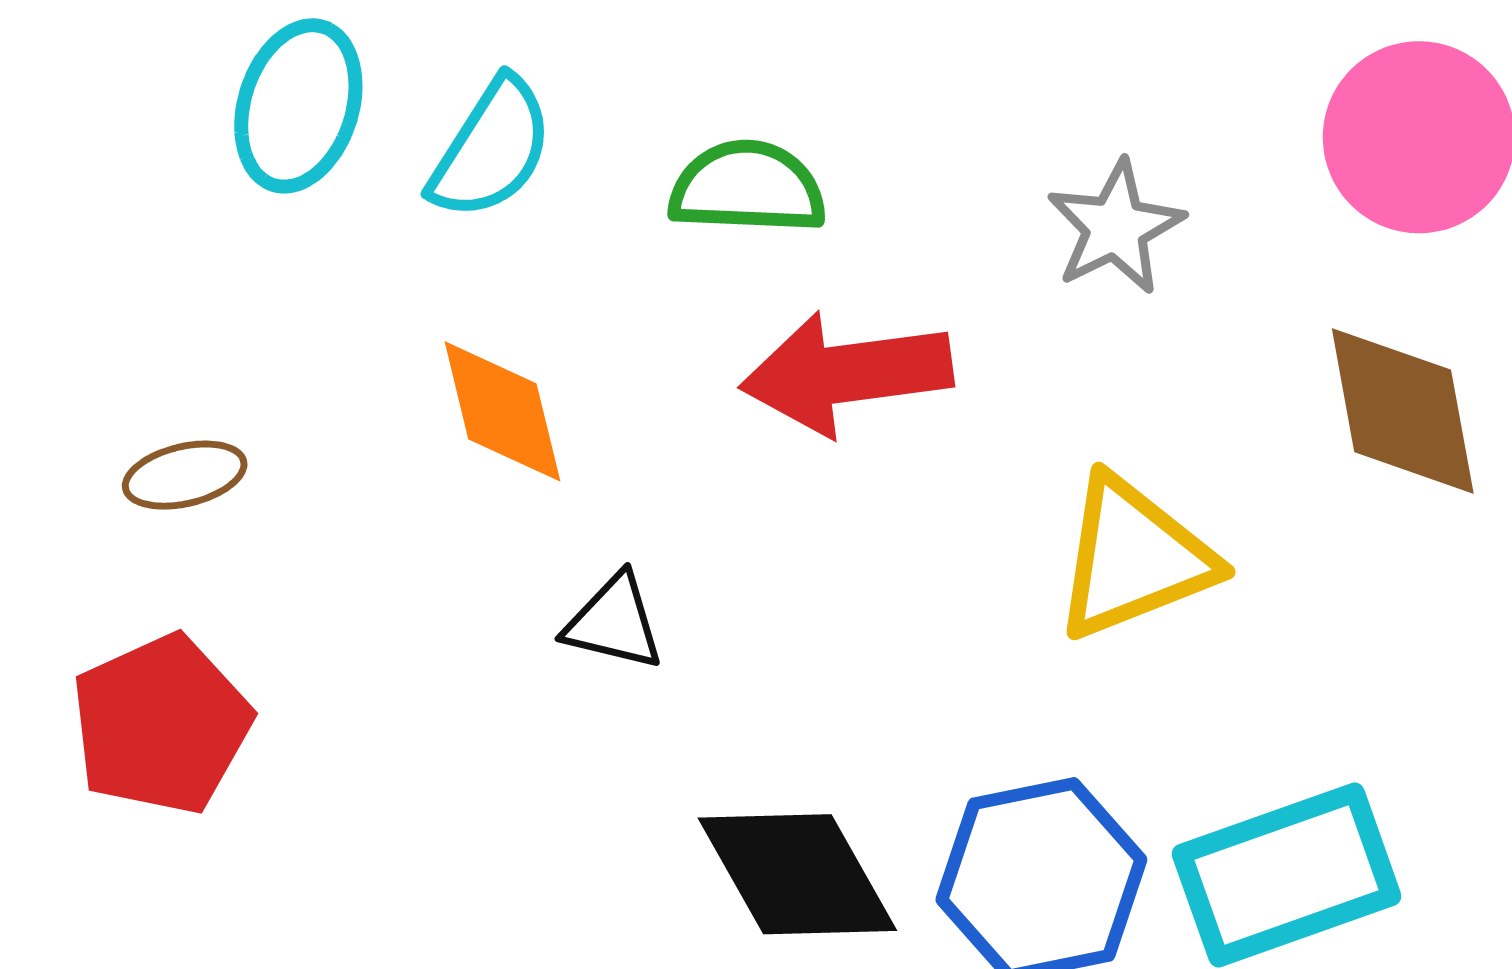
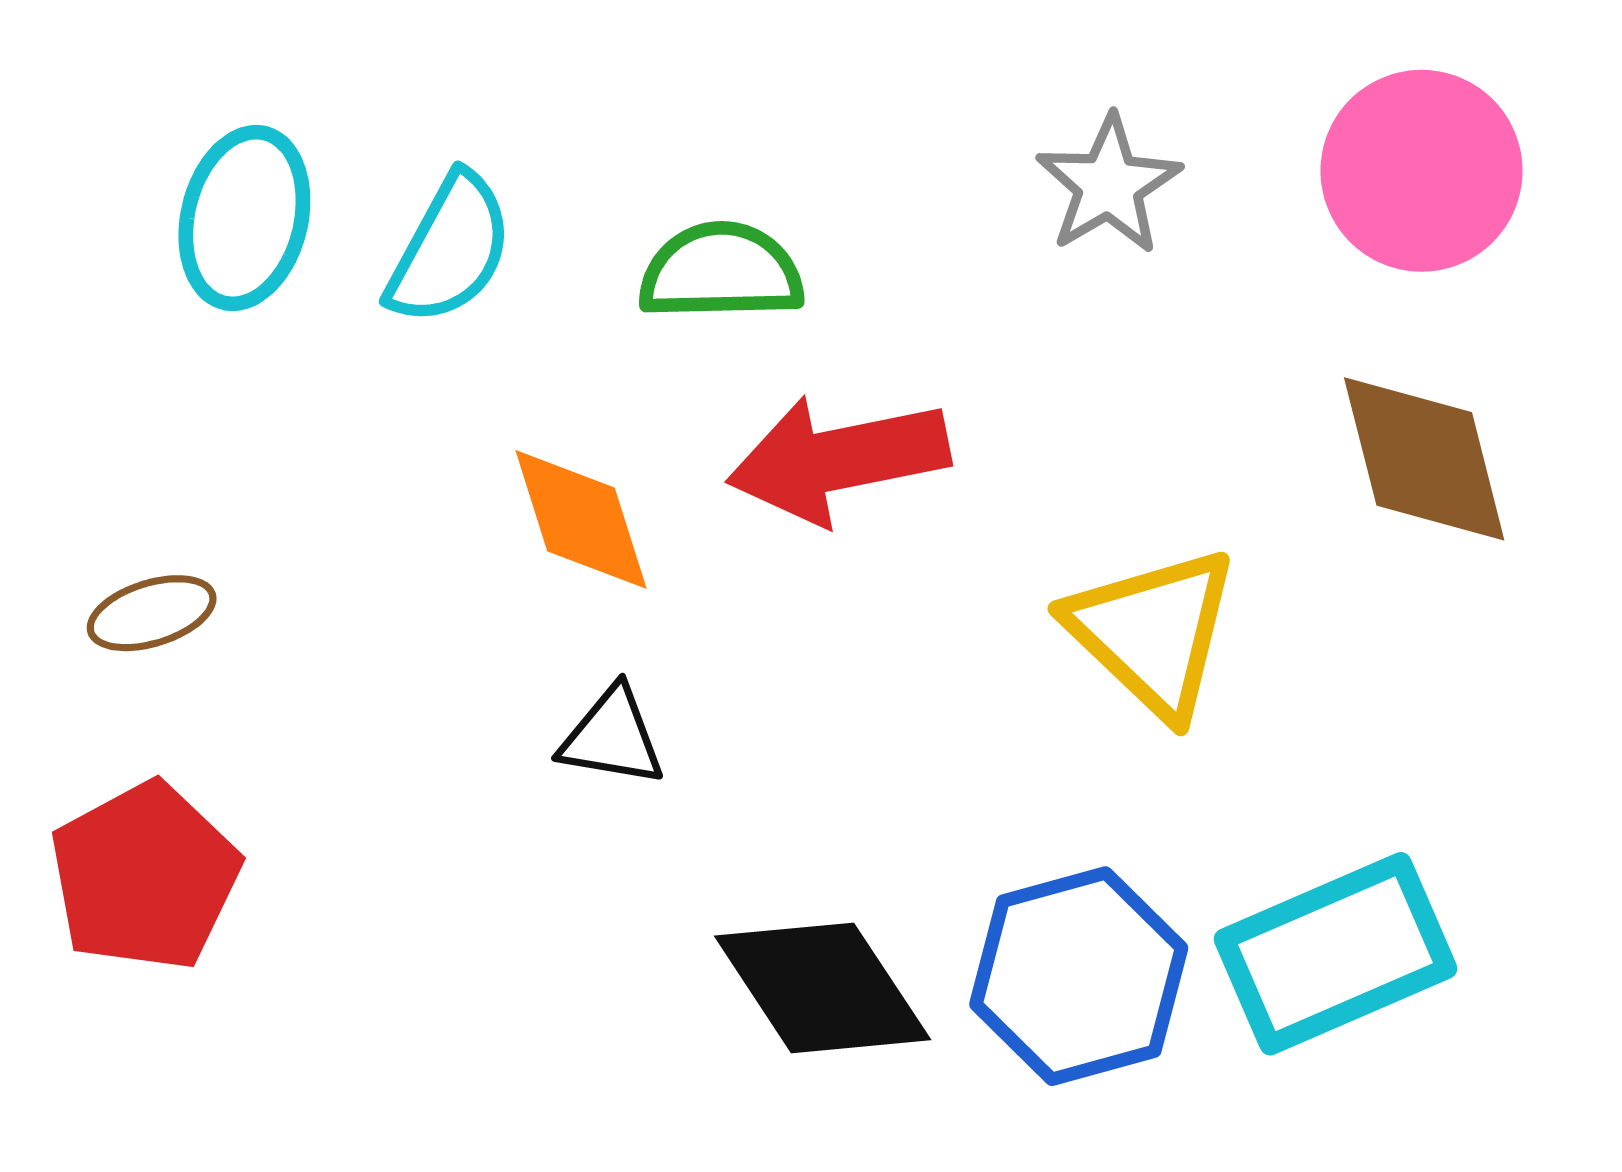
gray star: (1115, 227) -> (1109, 185), moved
orange diamond: (502, 411) -> (581, 519), moved
yellow triangle: (1134, 558) -> (1153, 632), turned -51

